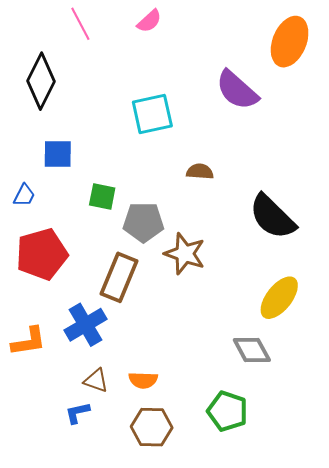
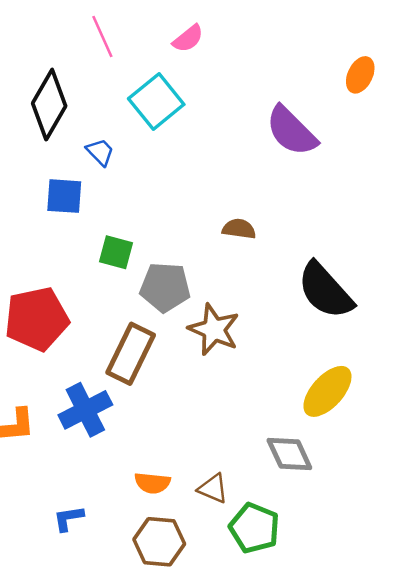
orange ellipse: (290, 42) -> (360, 75), size x0.6
cyan square: (152, 114) -> (156, 101), moved, turned -30
blue trapezoid: (24, 195) -> (100, 152), moved, turned -75
brown triangle: (96, 381) -> (213, 489), moved

